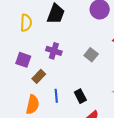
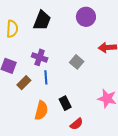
blue line: (56, 96) -> (46, 77), moved
orange semicircle: (33, 105) -> (41, 110), moved

